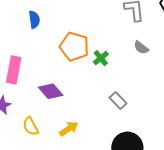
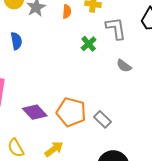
orange pentagon: (74, 47) -> (71, 112), moved
green cross: (101, 58) -> (89, 44), moved

